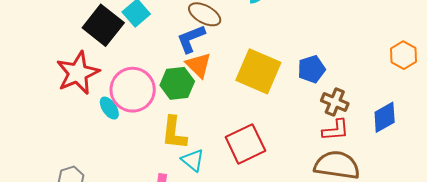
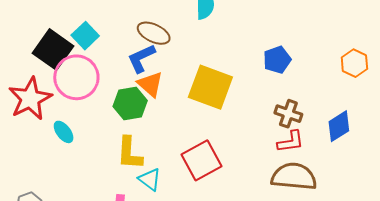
blue pentagon: (311, 69) -> (277, 60), moved
pink circle: (133, 90) -> (76, 77), moved

